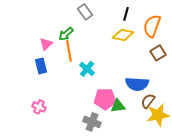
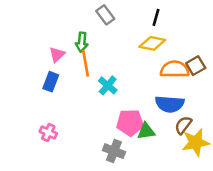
orange semicircle: (152, 26) -> (175, 69), moved, turned 70
green arrow: (66, 34) -> (82, 42), turned -42
blue rectangle: (41, 66) -> (51, 82), turned 35

